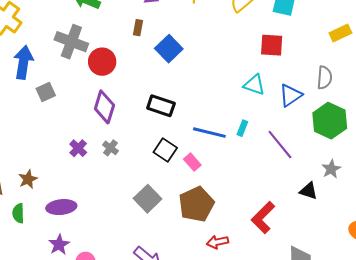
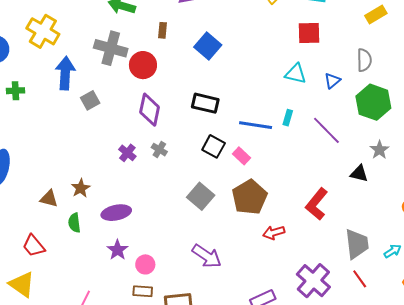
brown rectangle: (138, 28) -> (162, 30), moved
blue triangle: (290, 95) -> (332, 81), size x0.7

